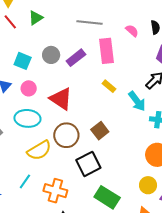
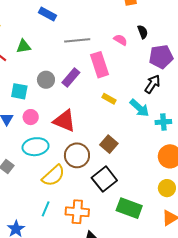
green triangle: (36, 18) -> (24, 46), turned 35

